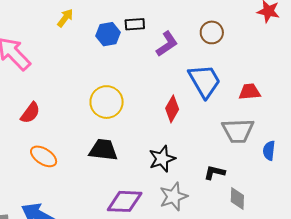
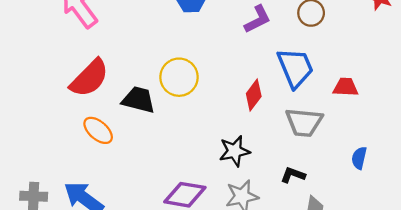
red semicircle: (30, 113) -> (89, 78), size x1.6
gray trapezoid: (238, 131) -> (304, 122), moved
black trapezoid: (103, 150) -> (139, 100), moved

